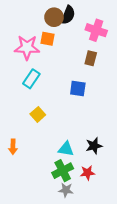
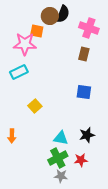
orange square: (48, 39) -> (37, 31), moved
cyan rectangle: (31, 79) -> (19, 72), moved, turned 30
blue square: (78, 88) -> (84, 92), moved

